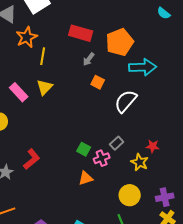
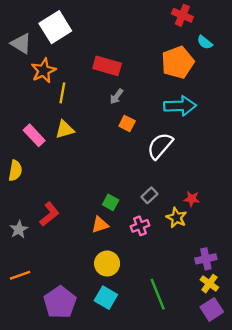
orange pentagon: (120, 42) -> (178, 62), moved
yellow triangle: (45, 87) -> (65, 129), turned 30
pink cross: (102, 158) -> (140, 226), moved
orange triangle: (86, 178) -> (100, 225), moved
yellow circle: (130, 195) -> (107, 264), moved

